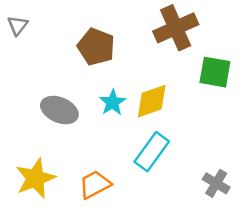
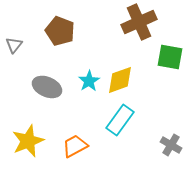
gray triangle: (18, 25) -> (14, 45), moved
brown pentagon: (96, 47) -> (60, 31), moved

